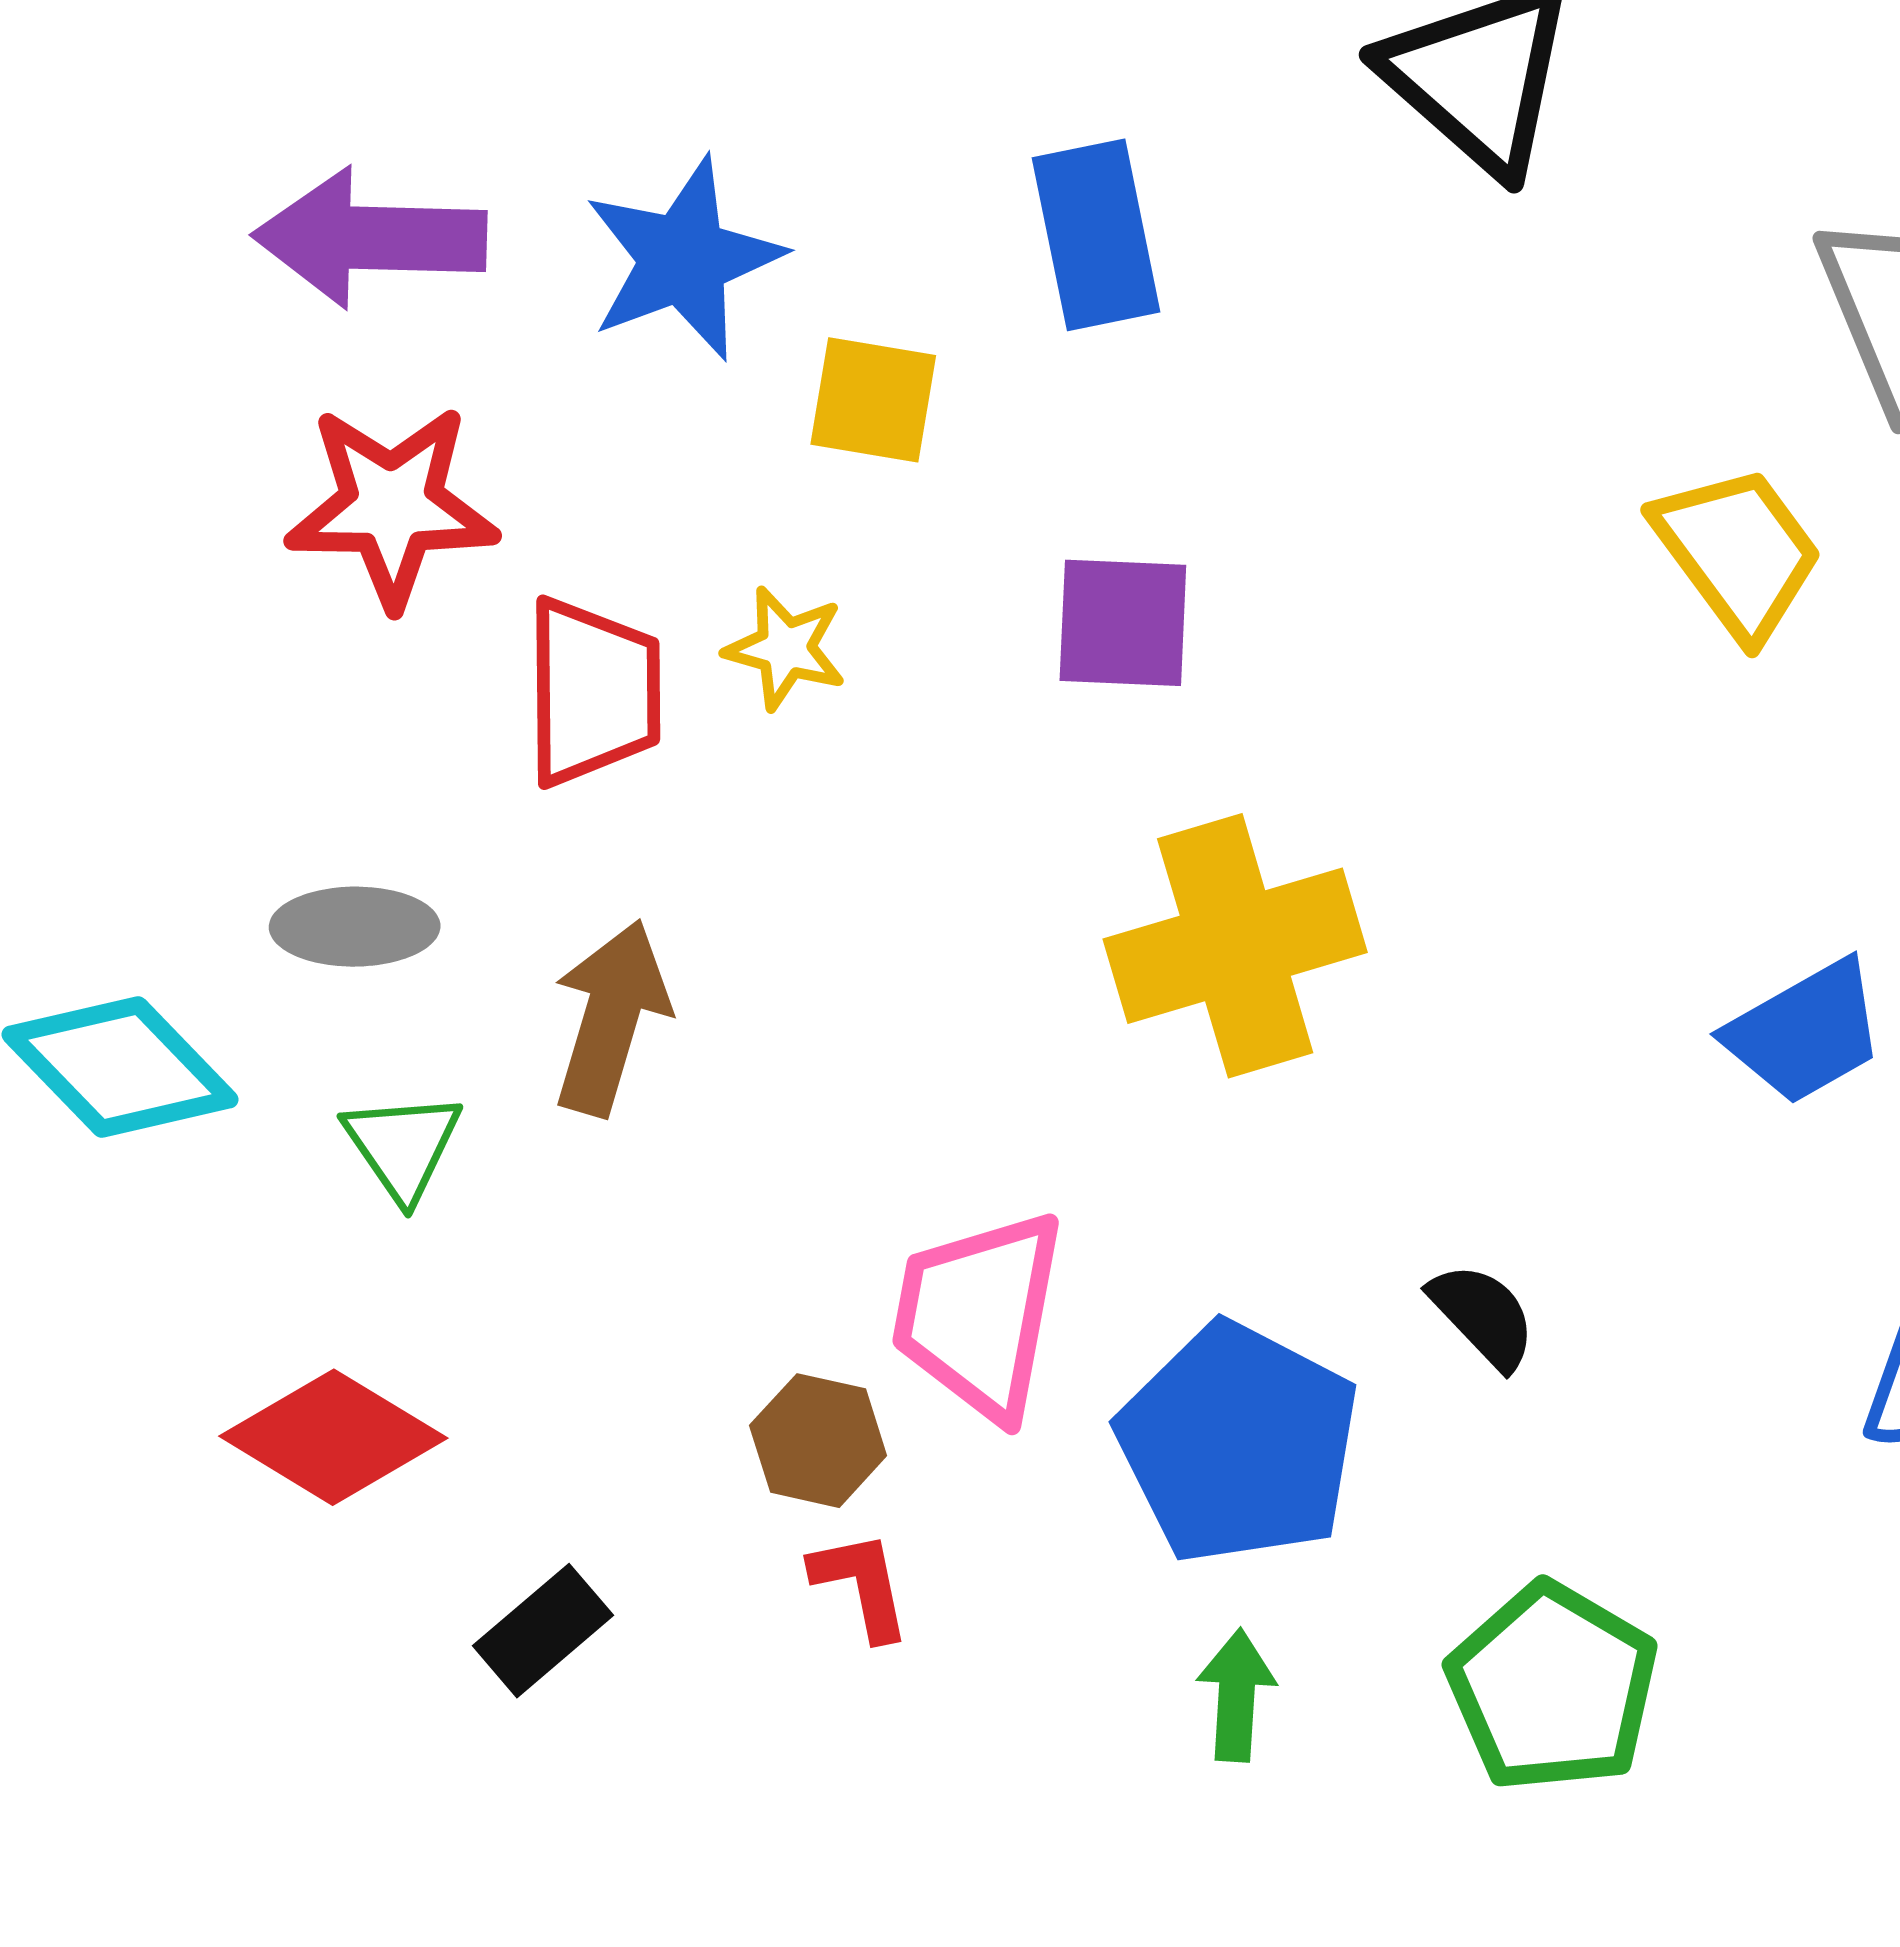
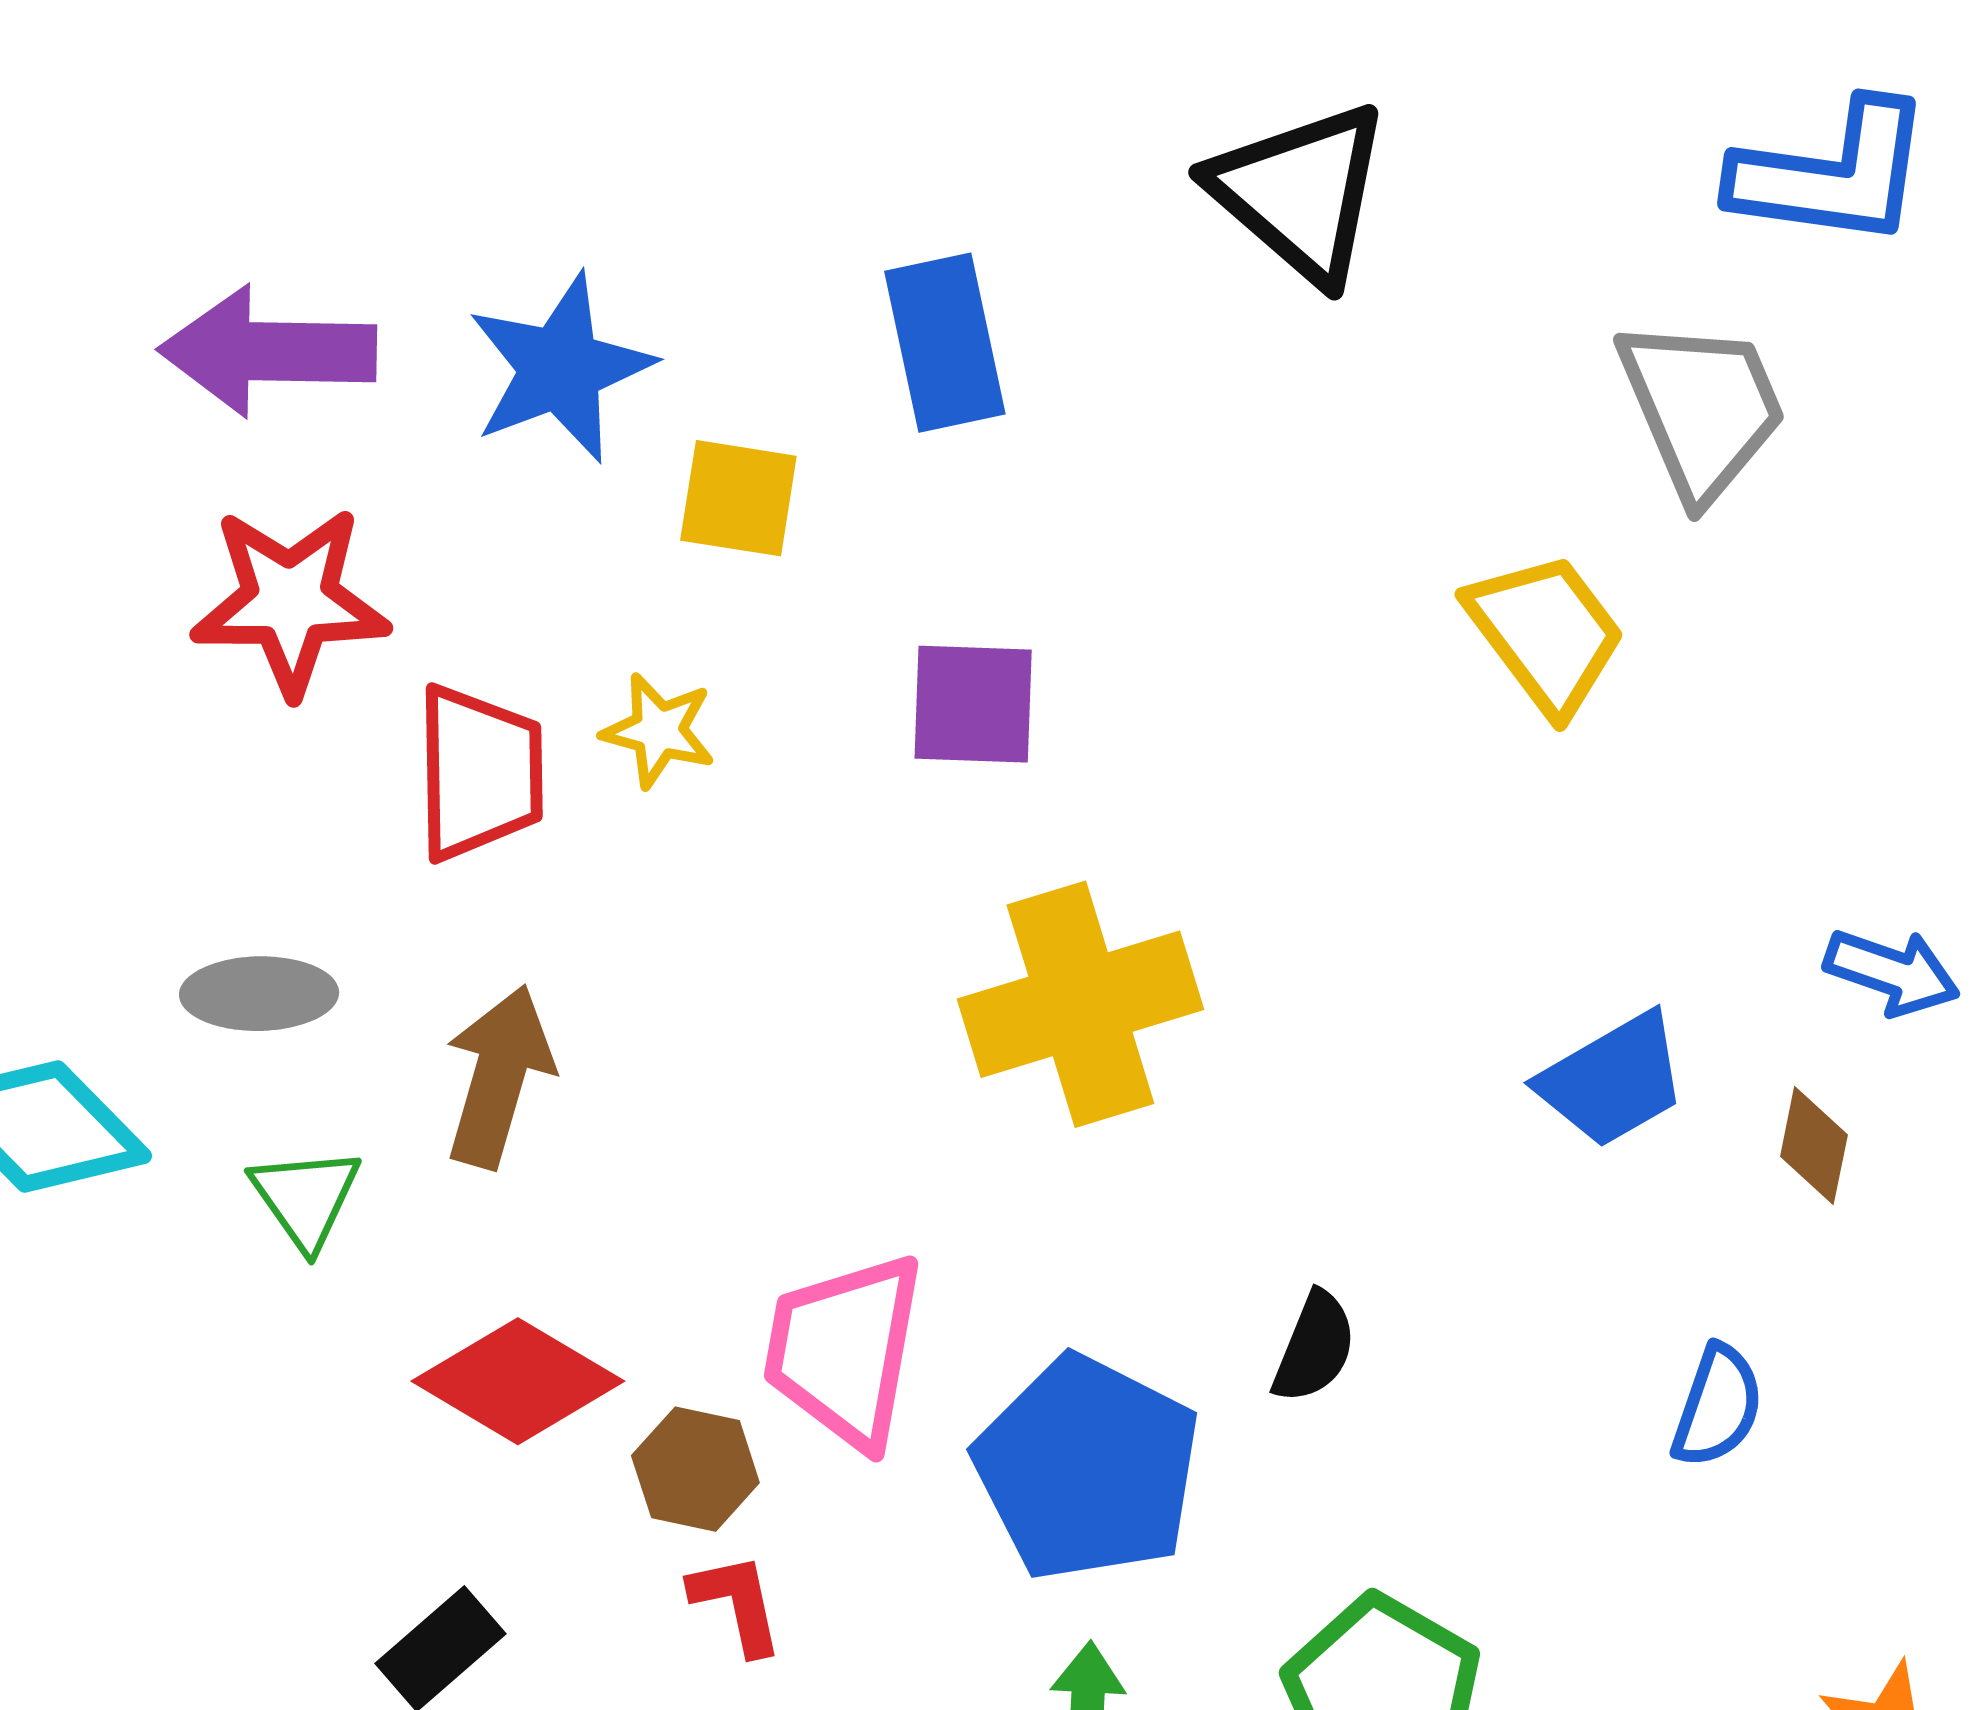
black semicircle: (1483, 1316) -> (1314, 1347), turned 66
red diamond: (333, 1437) -> (518, 1381), moved

